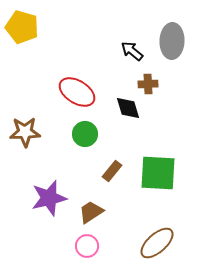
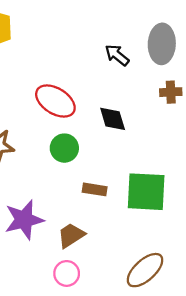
brown cross: (148, 84) -> (171, 92), moved
brown rectangle: (112, 171) -> (95, 189), turned 60

